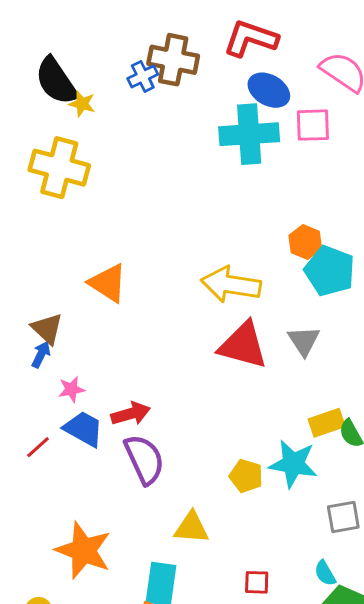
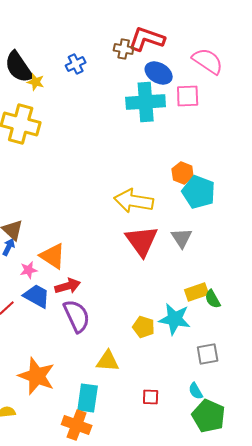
brown cross: (173, 60) -> (124, 49), moved, size x0.6
orange triangle: (108, 283) -> (53, 256), moved
red triangle: (243, 345) -> (142, 241), turned 39

